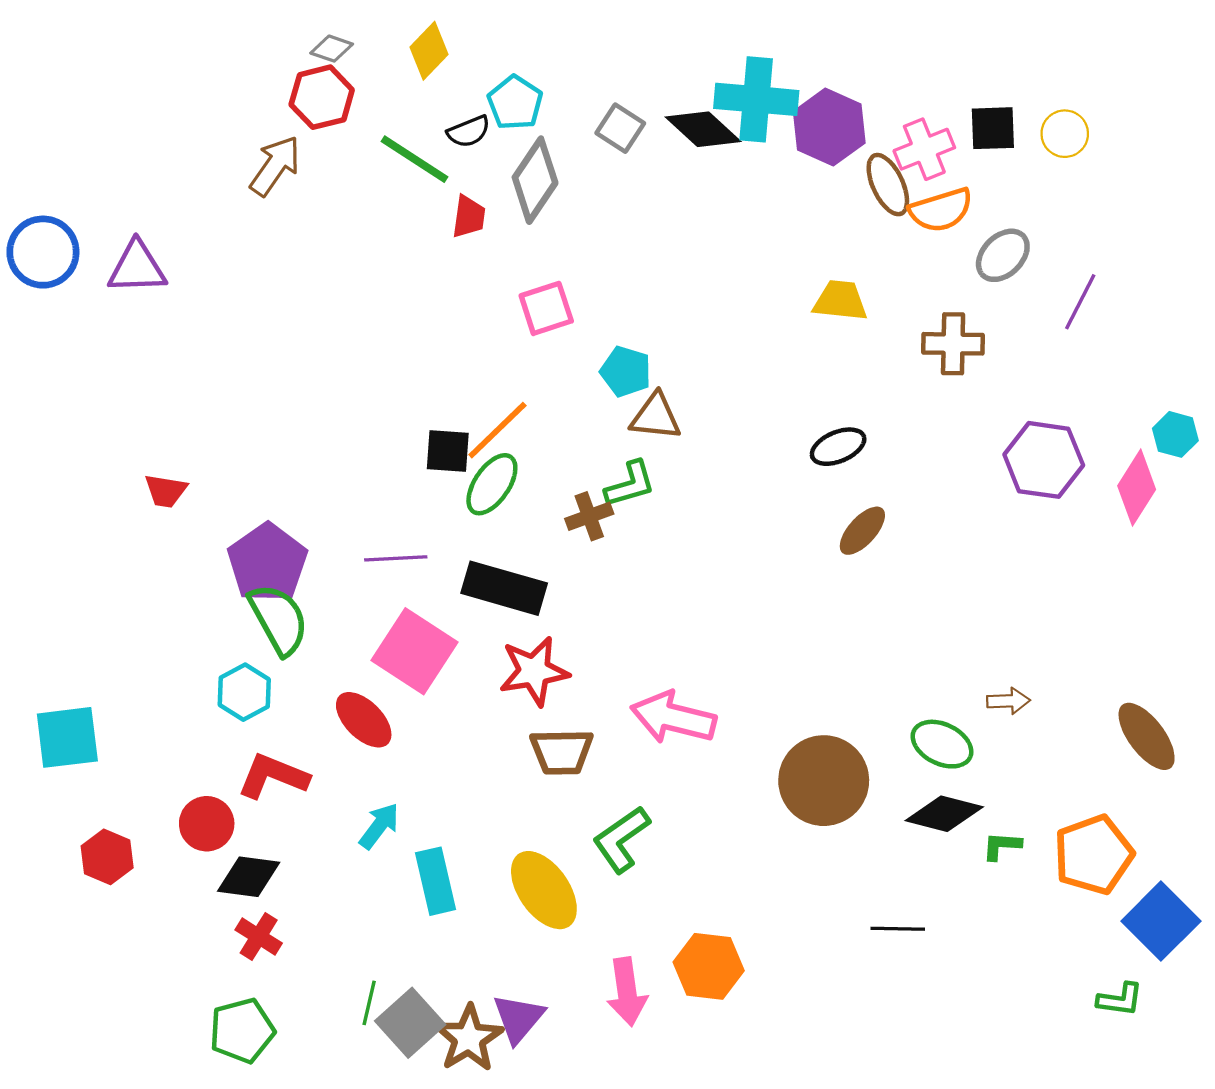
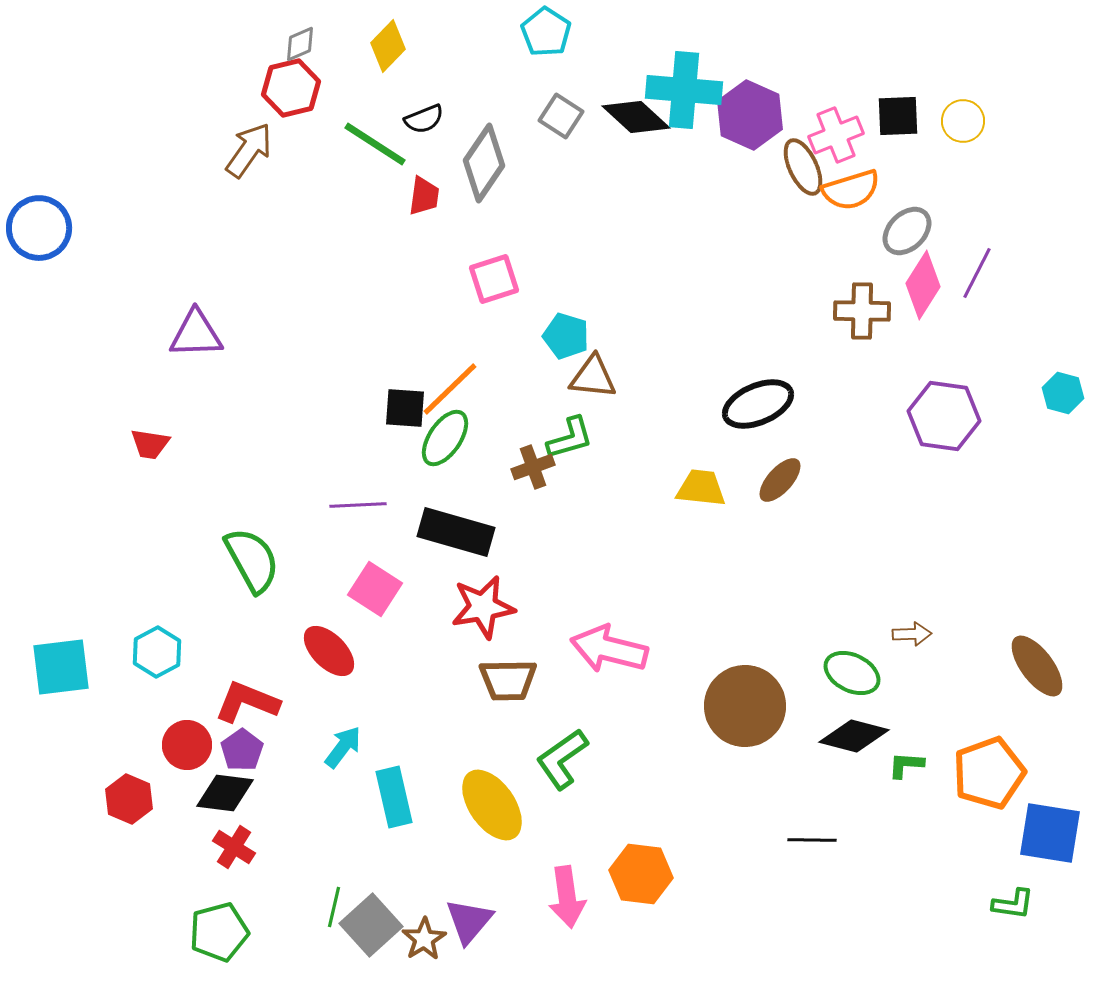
gray diamond: (332, 49) -> (300, 44), turned -42
cyan pentagon: (515, 103) -> (546, 32), moved
purple triangle: (137, 267) -> (196, 334), moved
yellow trapezoid: (840, 301) -> (701, 488), moved
black ellipse: (838, 447) -> (758, 404), size x1.4
pink diamond: (1137, 488) -> (923, 285), moved
purple pentagon: (267, 563) -> (242, 750), moved, size x0.6
pink square: (415, 651) -> (375, 589), size x0.7
cyan hexagon: (244, 692) -> (157, 652), moved
red hexagon: (107, 857) -> (129, 799), moved
blue square: (1161, 921) -> (1050, 833), turned -36
brown star: (469, 1038) -> (424, 939), size x0.7

